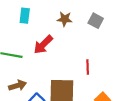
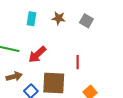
cyan rectangle: (25, 16) -> (31, 19), moved
red arrow: (43, 45) -> (37, 54), moved

